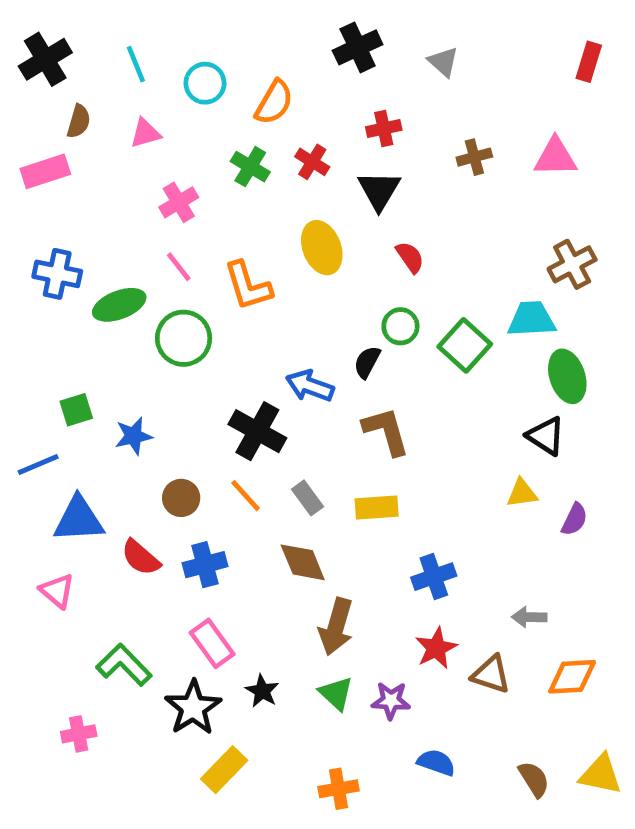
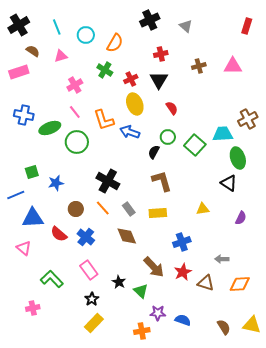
brown semicircle: (79, 121) -> (33, 51), turned -72
red cross: (312, 162) -> (131, 79), moved, turned 32
brown cross: (572, 264) -> (248, 119), moved
blue arrow: (310, 386) -> (130, 132), moved
yellow triangle: (522, 493) -> (203, 209), moved
blue cross: (205, 565) -> (86, 237), turned -36
brown arrow: (336, 627) -> (154, 267), moved, turned -60
black star: (262, 691) -> (119, 282), moved
purple star: (391, 701) -> (158, 313), moved
black star: (193, 708) -> (92, 299), moved, size x0.6

